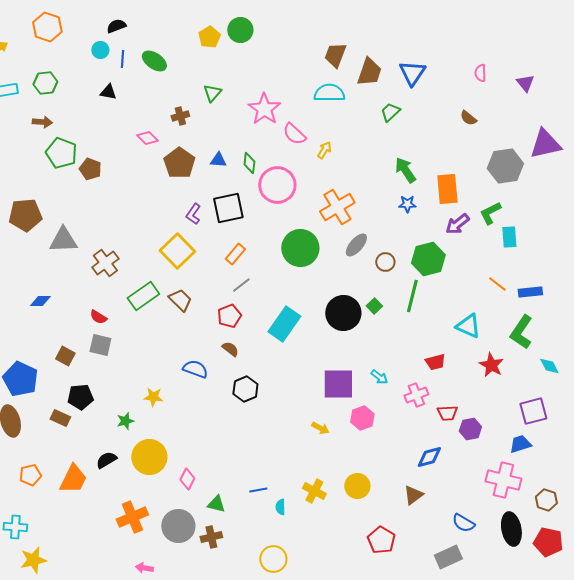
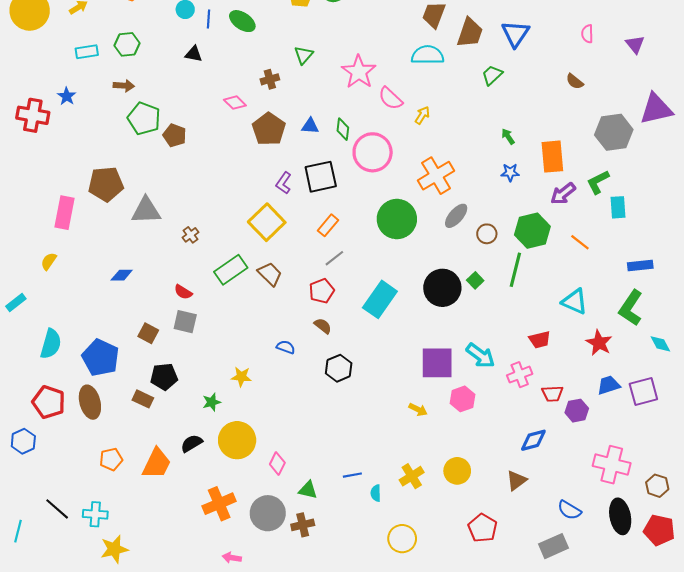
green arrow: (405, 170) -> (508, 136), size x0.6
brown cross: (105, 263) -> (190, 235), size x0.6
orange line: (497, 284) -> (580, 242), moved
blue semicircle: (195, 369) -> (286, 347), size x0.7
cyan arrow: (379, 377) -> (480, 356), size x1.6
blue trapezoid: (520, 444) -> (609, 385), moved
yellow cross: (314, 491) -> (412, 476), turned 30
yellow circle: (273, 559) -> (402, 539), moved

